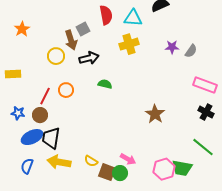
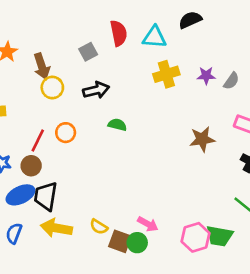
brown arrow: (71, 40) -> (42, 66), moved
yellow cross: (129, 44) -> (166, 74), moved
brown star: (155, 114) -> (202, 139), moved, turned 30

